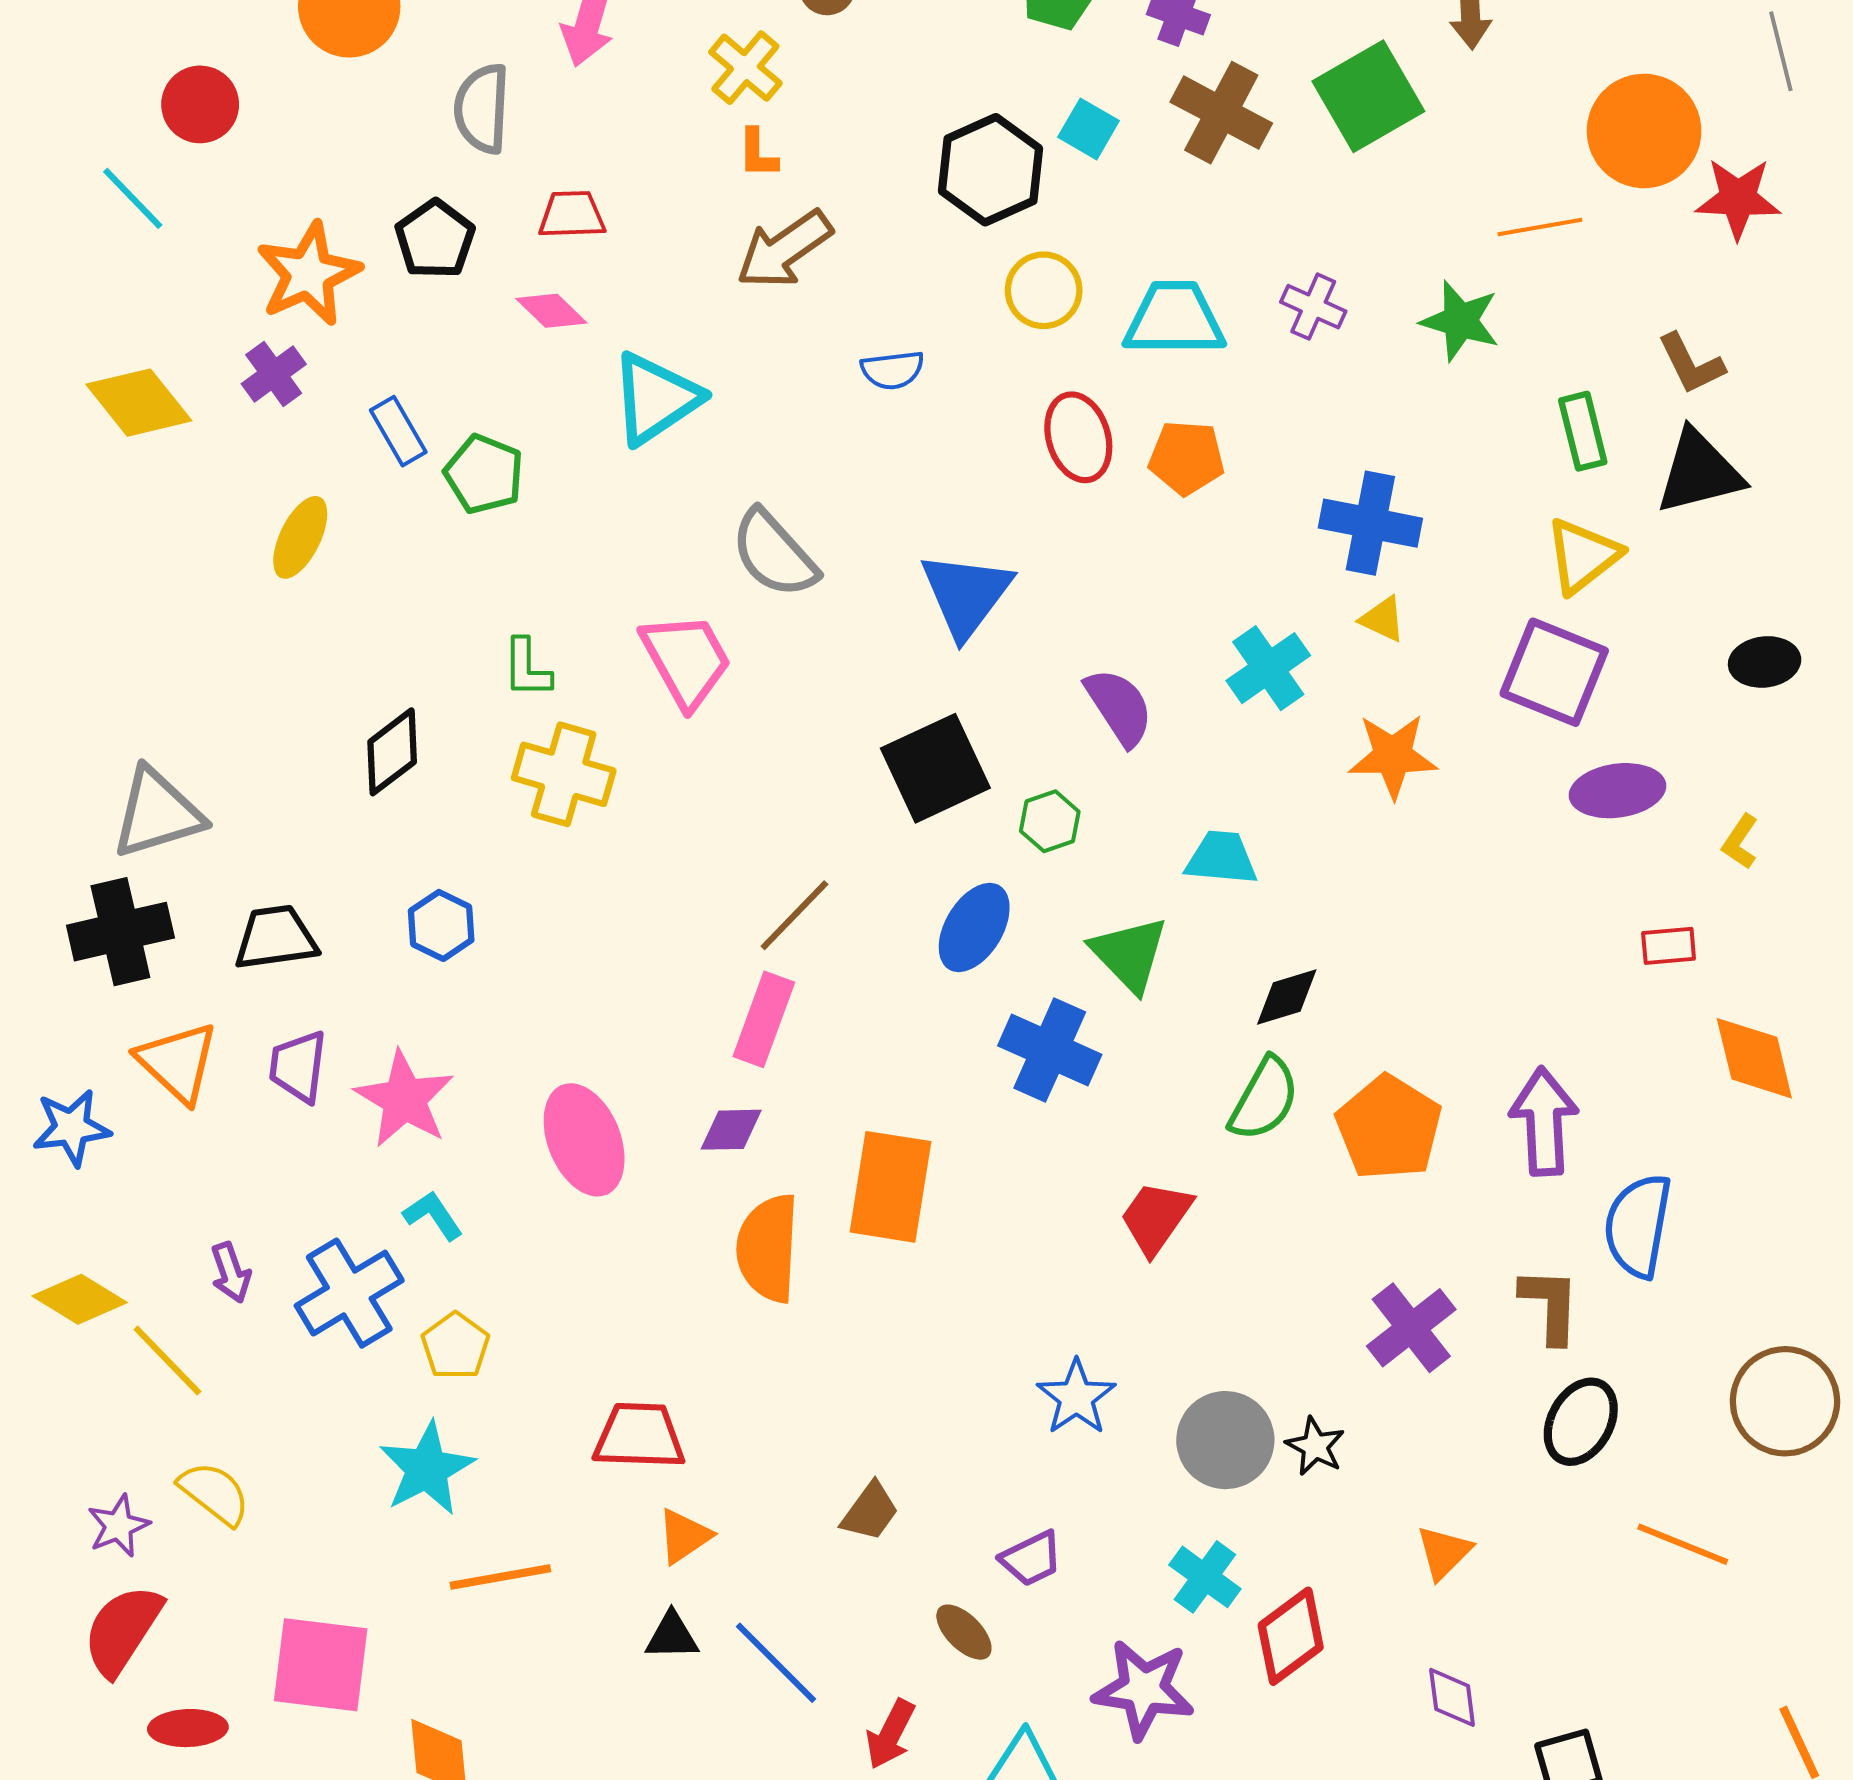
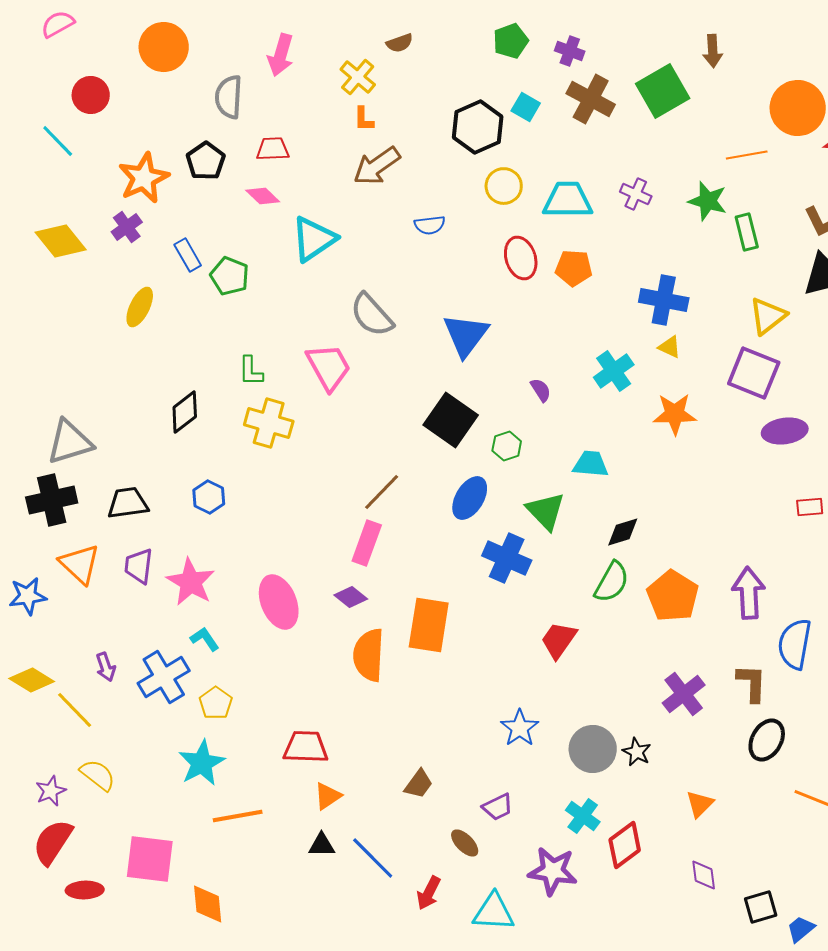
green rectangle: (1583, 431) -> (747, 232), moved
purple semicircle: (1119, 707) -> (541, 390), size x0.6
black square: (935, 768) -> (451, 420), turned -30
purple diamond: (731, 1130) -> (351, 597), turned 40

